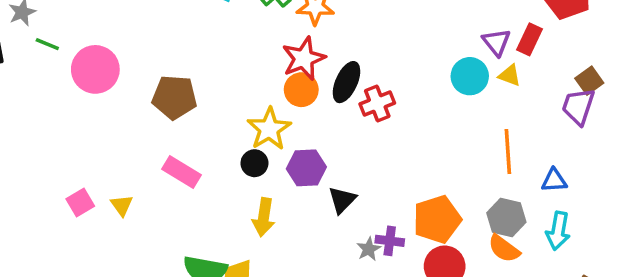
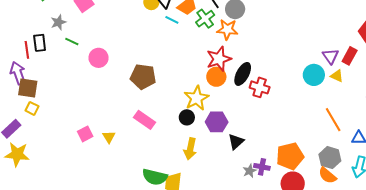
pink circle: (95, 69) -> (99, 58), size x0.7
red cross: (377, 104) -> (260, 87), turned 36
orange line: (508, 152) -> (333, 120), turned -30

